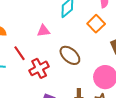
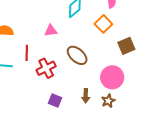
red line: (20, 53) -> (27, 53), turned 35

